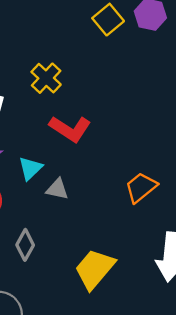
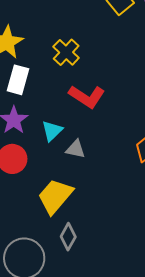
gray diamond: (25, 245) -> (68, 237), moved
yellow trapezoid: (95, 269) -> (55, 196), moved

